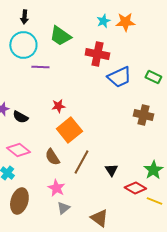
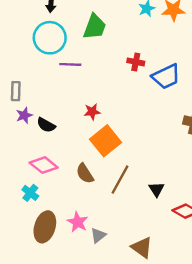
green trapezoid: (60, 36) -> (95, 27), turned -105
red cross: (97, 54) -> (136, 62), moved, size x0.6
pink star: (56, 188) -> (78, 222), moved

